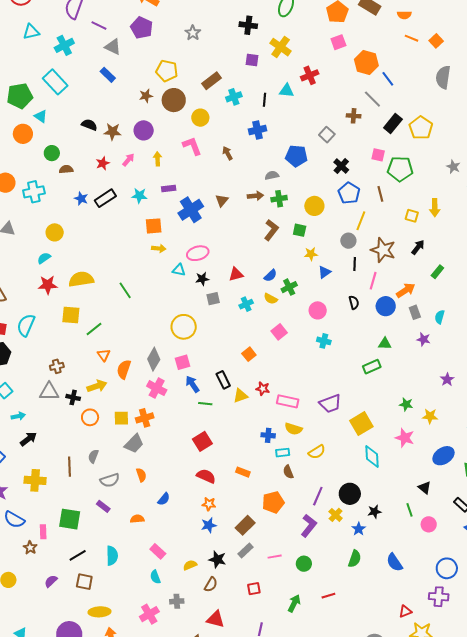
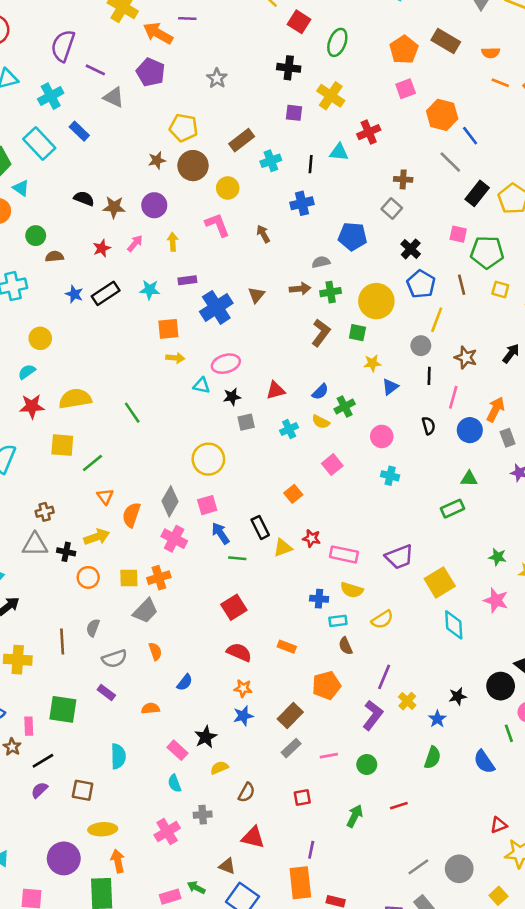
blue rectangle: (108, 75) -> (79, 131), moved
brown cross: (354, 116) -> (403, 179), moved
yellow circle: (314, 206) -> (376, 301), size x1.4
yellow square: (412, 216) -> (500, 290), moved
brown star: (383, 250) -> (466, 357), size x0.7
orange arrow: (406, 290) -> (496, 409), turned -30
black circle: (350, 494) -> (501, 686), moved
green line: (410, 510) -> (509, 733), moved
black line: (78, 555) -> (43, 761), moved
black star: (217, 559) -> (206, 737), moved, turned 30

